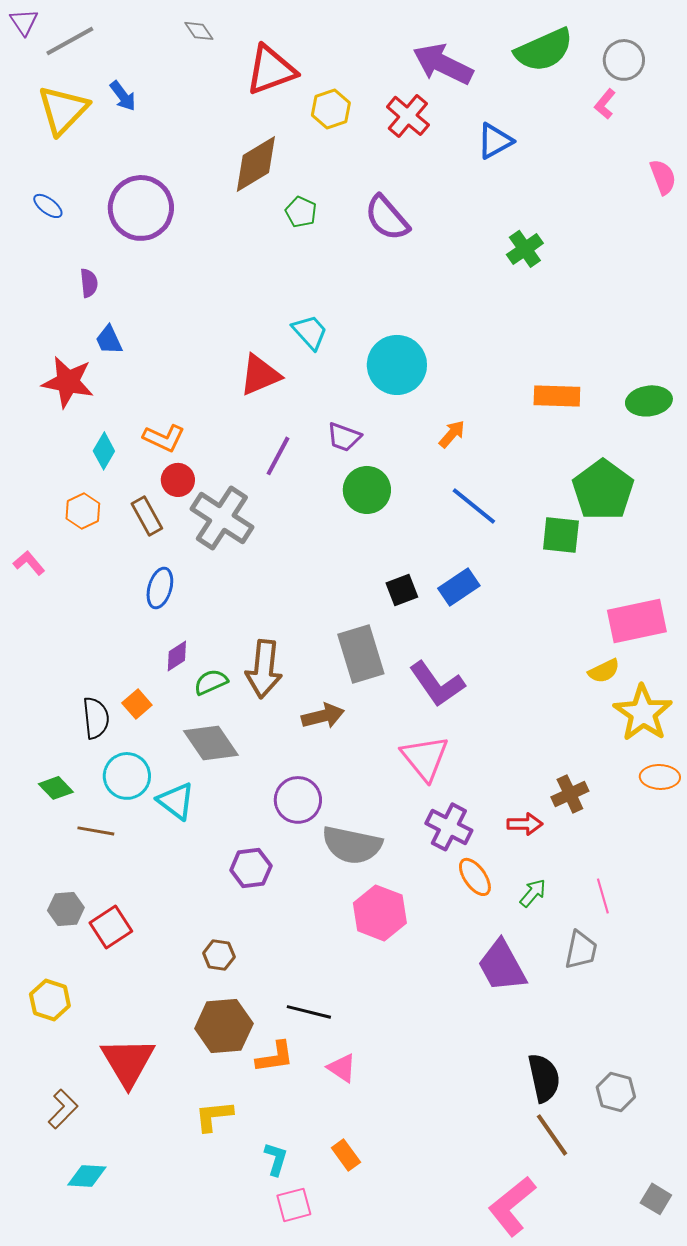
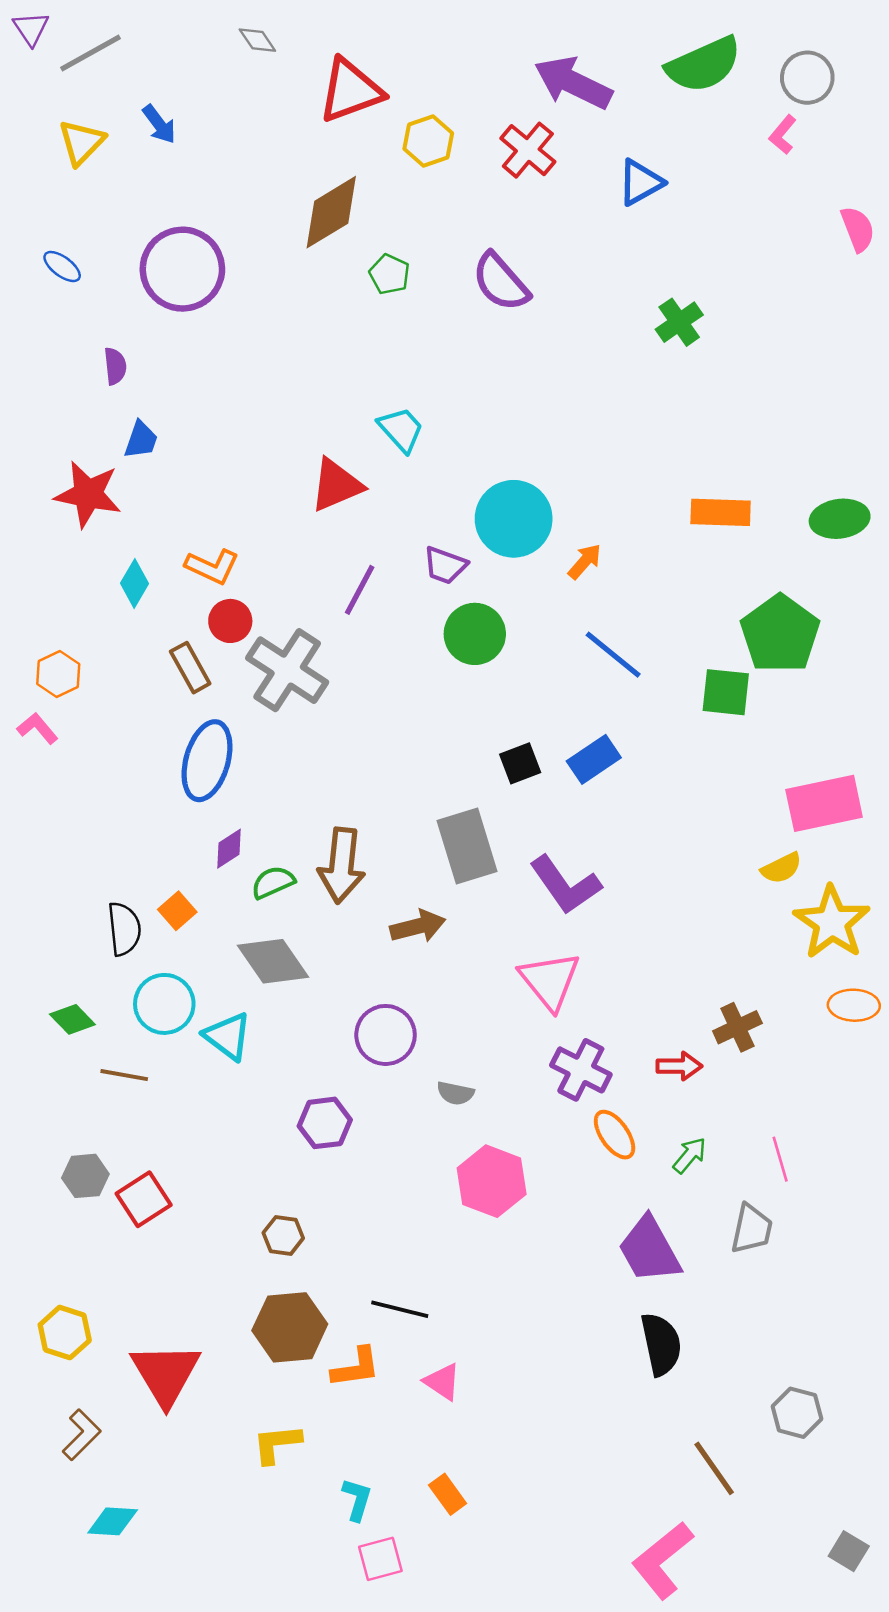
yellow triangle: (63, 110) -> (82, 142), size x0.7
blue trapezoid: (109, 340) -> (141, 440), turned -136
cyan circle: (397, 365) -> (514, 519), moved
orange hexagon: (83, 511) -> (58, 674), moved
blue ellipse: (160, 588) -> (207, 761), size x1.5
gray semicircle: (352, 845) -> (455, 1093), size x0.5
yellow hexagon: (50, 1000) -> (65, 1333), moved
black semicircle: (544, 1078) -> (661, 1344), moved

